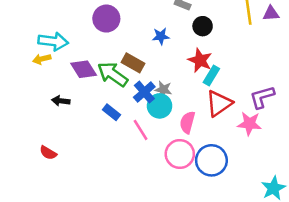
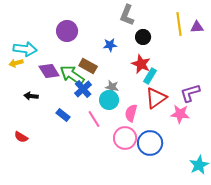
blue cross: (144, 92) -> (83, 89), moved
blue rectangle: (111, 112) -> (63, 115), moved

